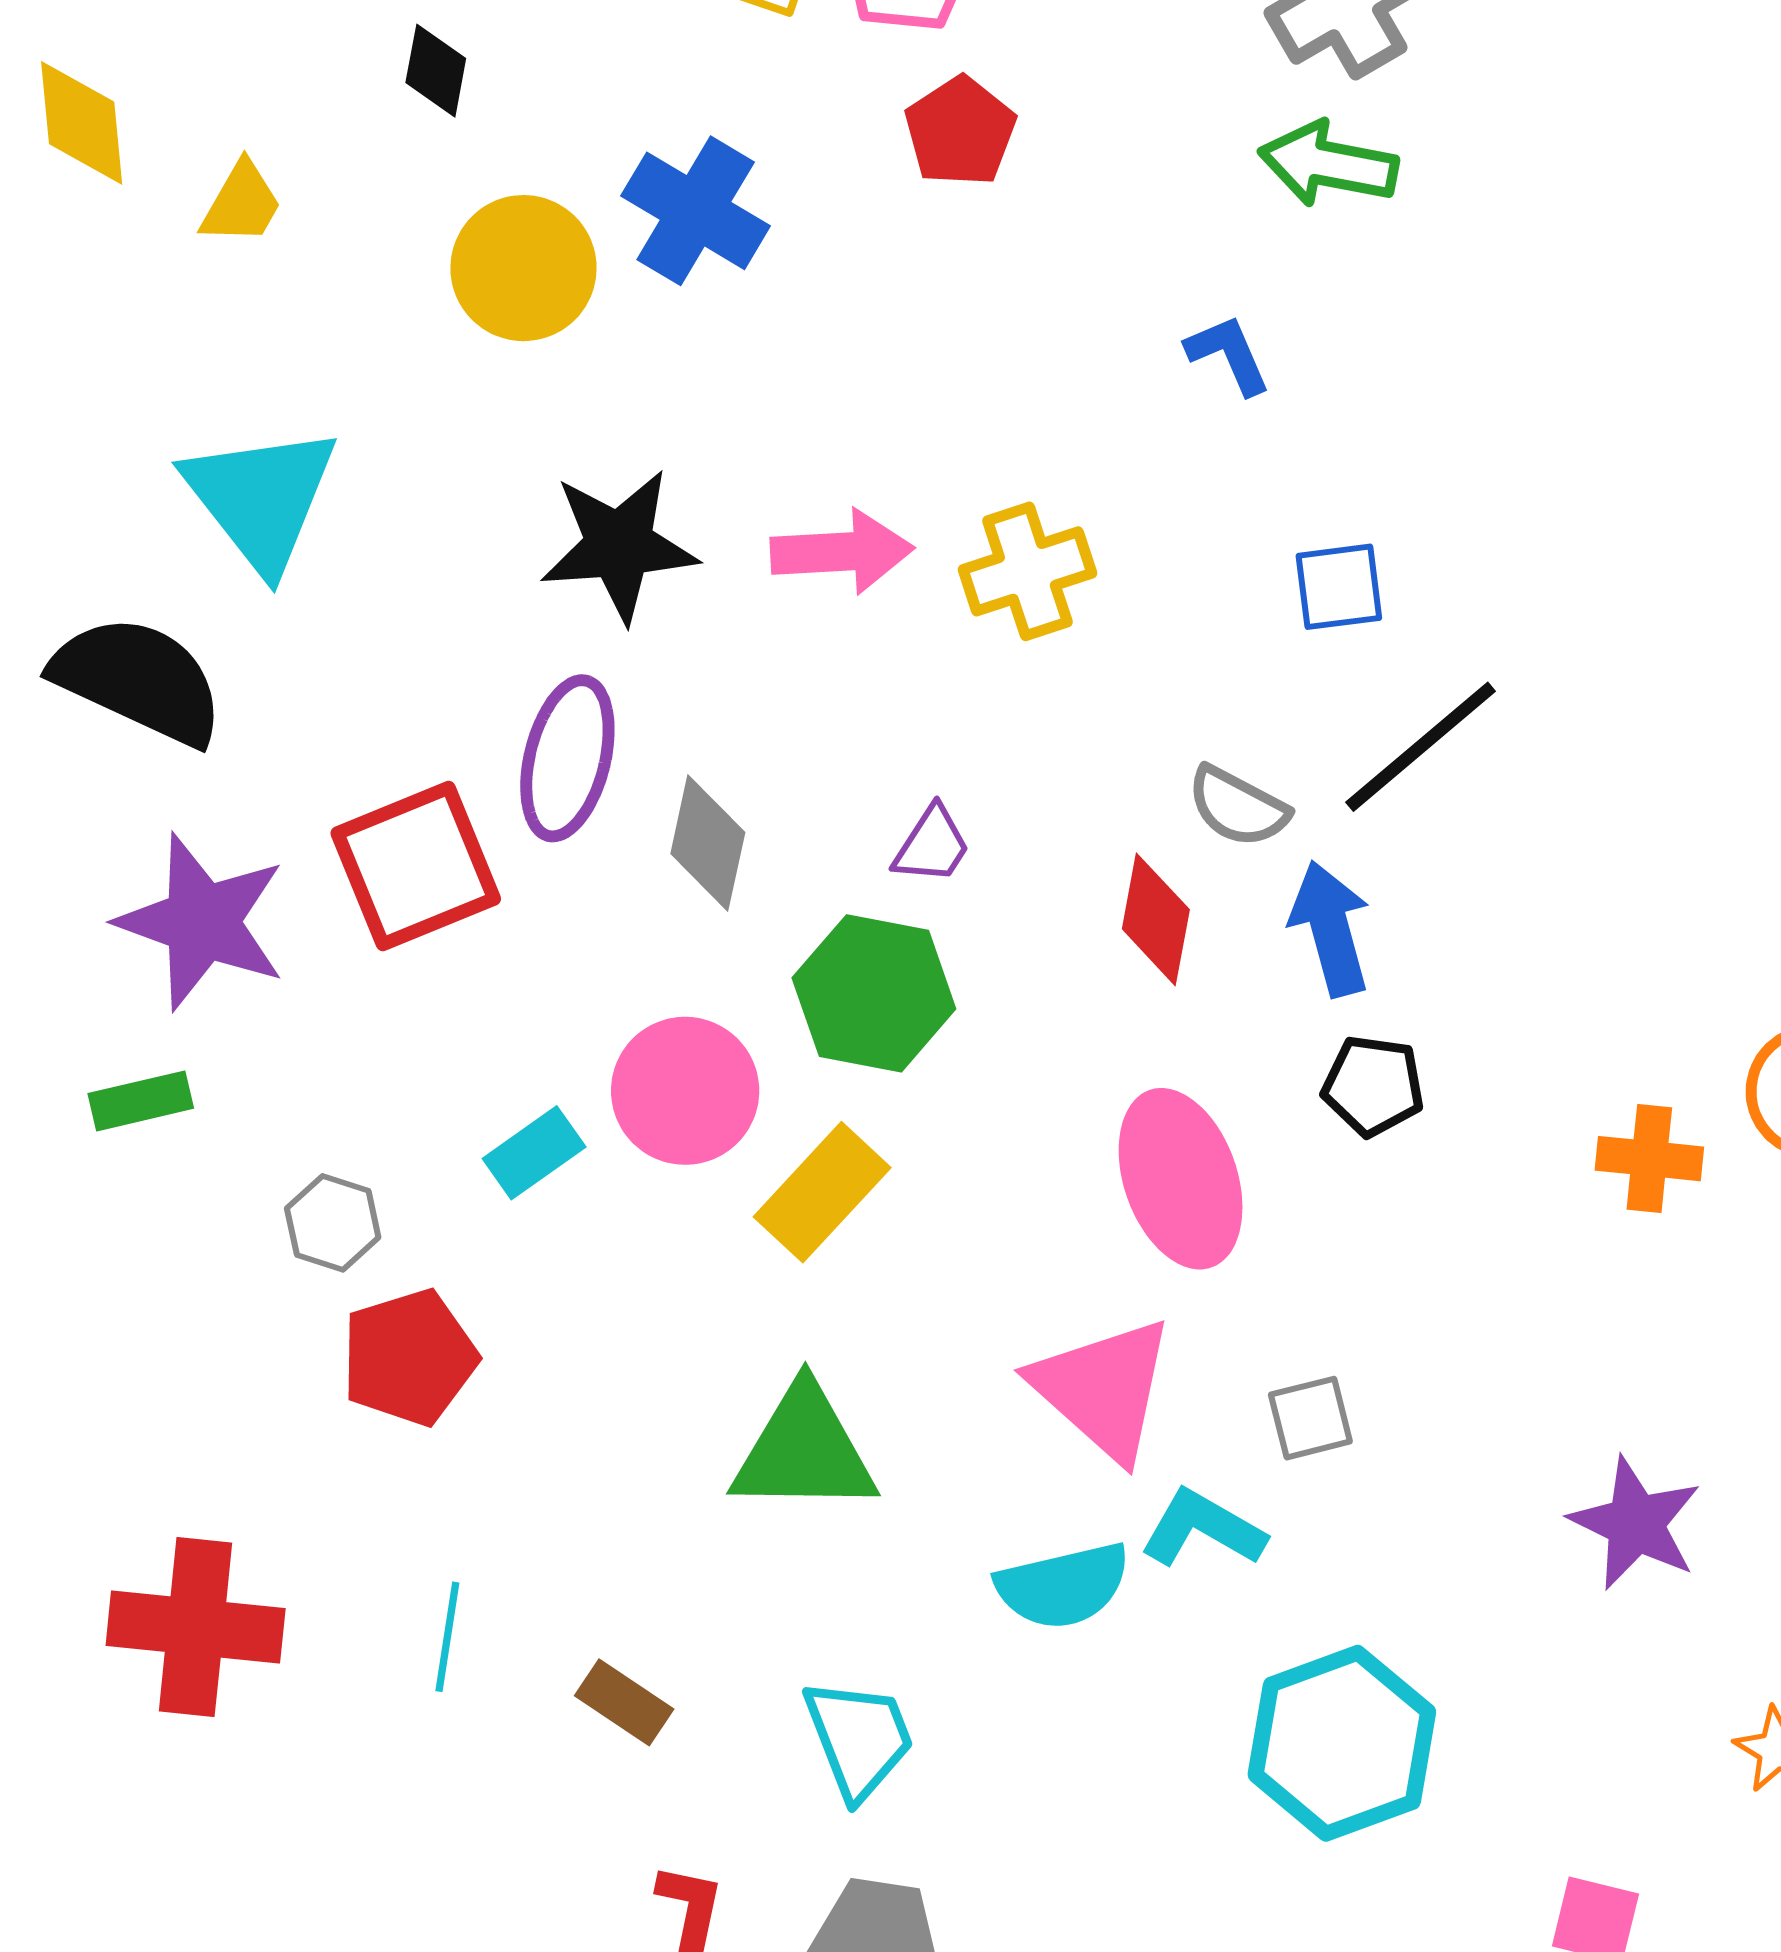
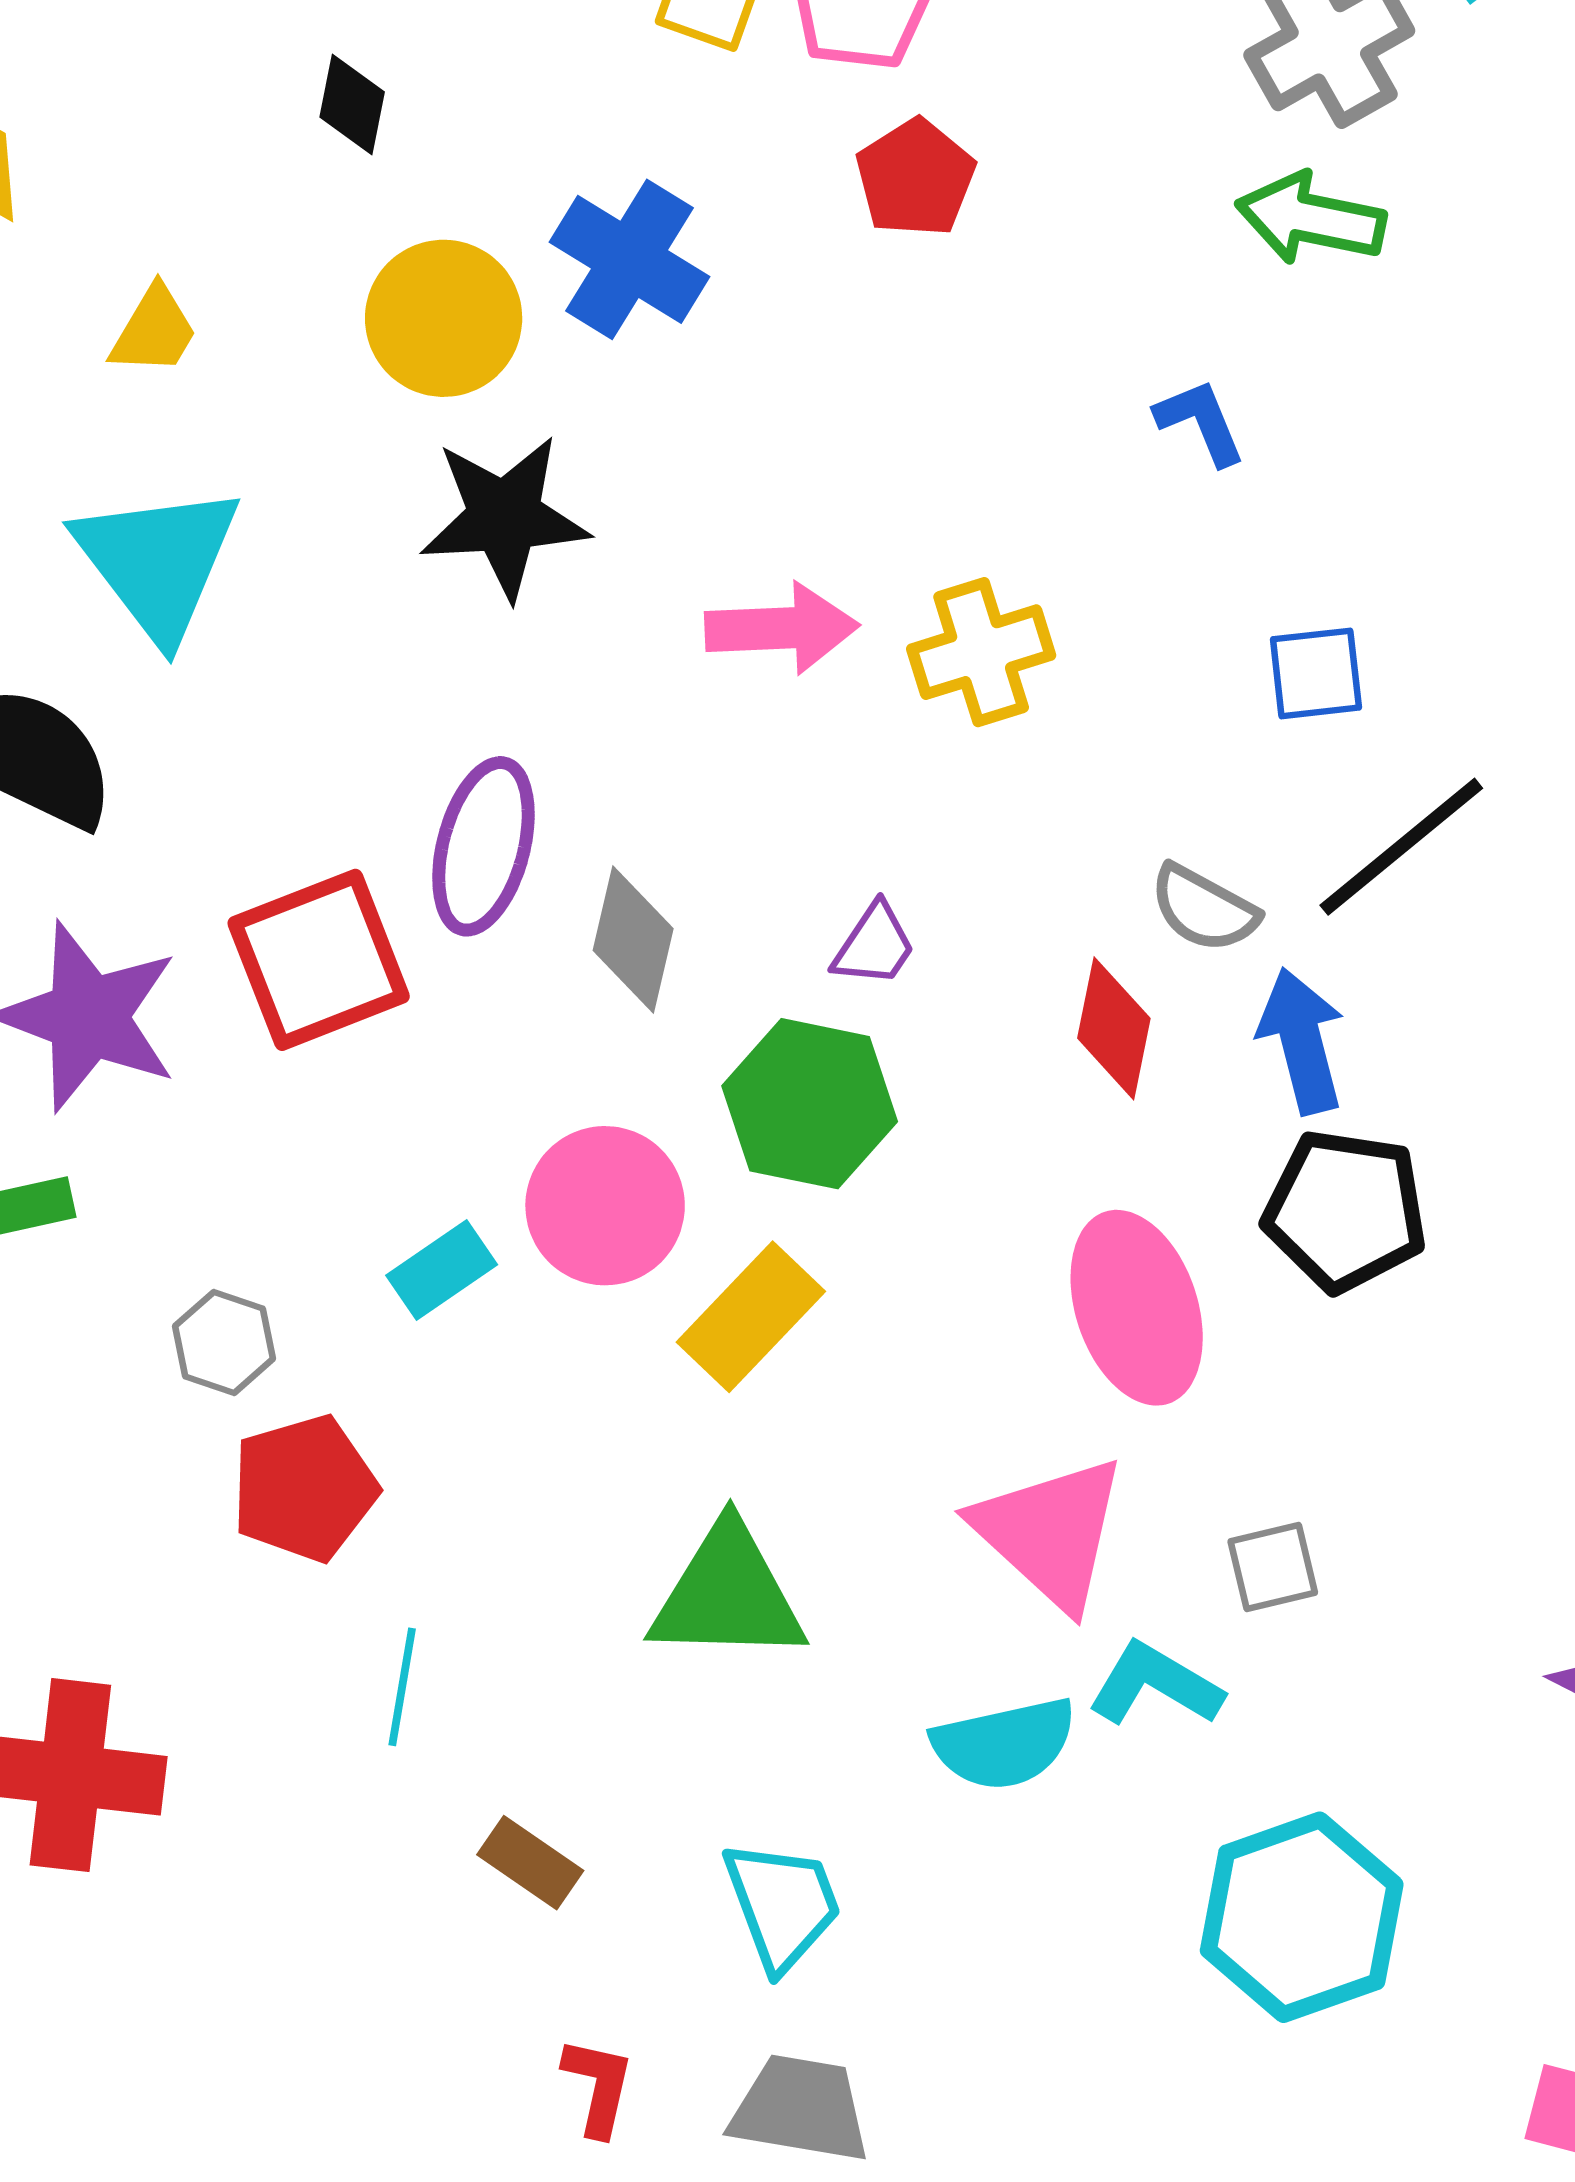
yellow trapezoid: (242, 203) -> (154, 331), moved
black star: (619, 545) -> (504, 517), moved
black pentagon: (1373, 1086) -> (1345, 1211), size x1.5
cyan line: (447, 1637) -> (402, 1687), moved

